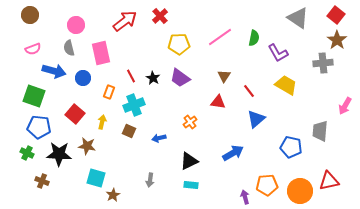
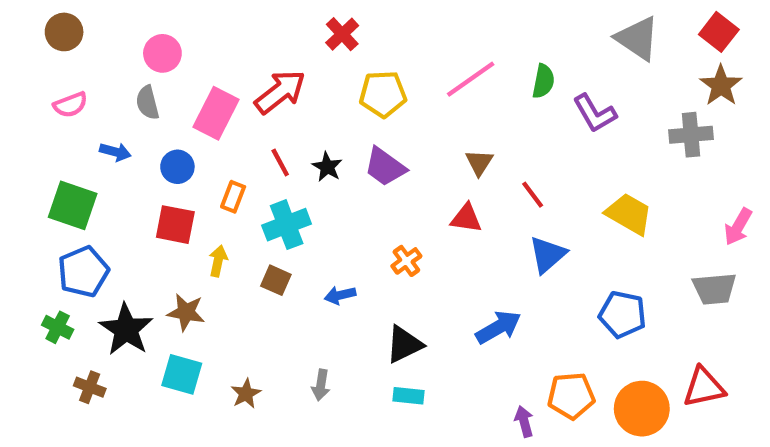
red arrow: (125, 21) -> (280, 92), moved
pink rectangle: (101, 53) -> (216, 113), turned 40
blue arrow: (54, 71) -> (115, 152), size x0.6
yellow trapezoid: (286, 85) -> (629, 214), moved
red square: (75, 114) -> (175, 225), moved, turned -30
blue pentagon: (39, 127) -> (83, 272), turned -30
gray trapezoid: (320, 131) -> (715, 289), moved, turned -100
black star: (59, 154) -> (126, 329), turned 30
cyan square: (96, 178) -> (182, 374), moved
brown star: (113, 195) -> (246, 394), moved

